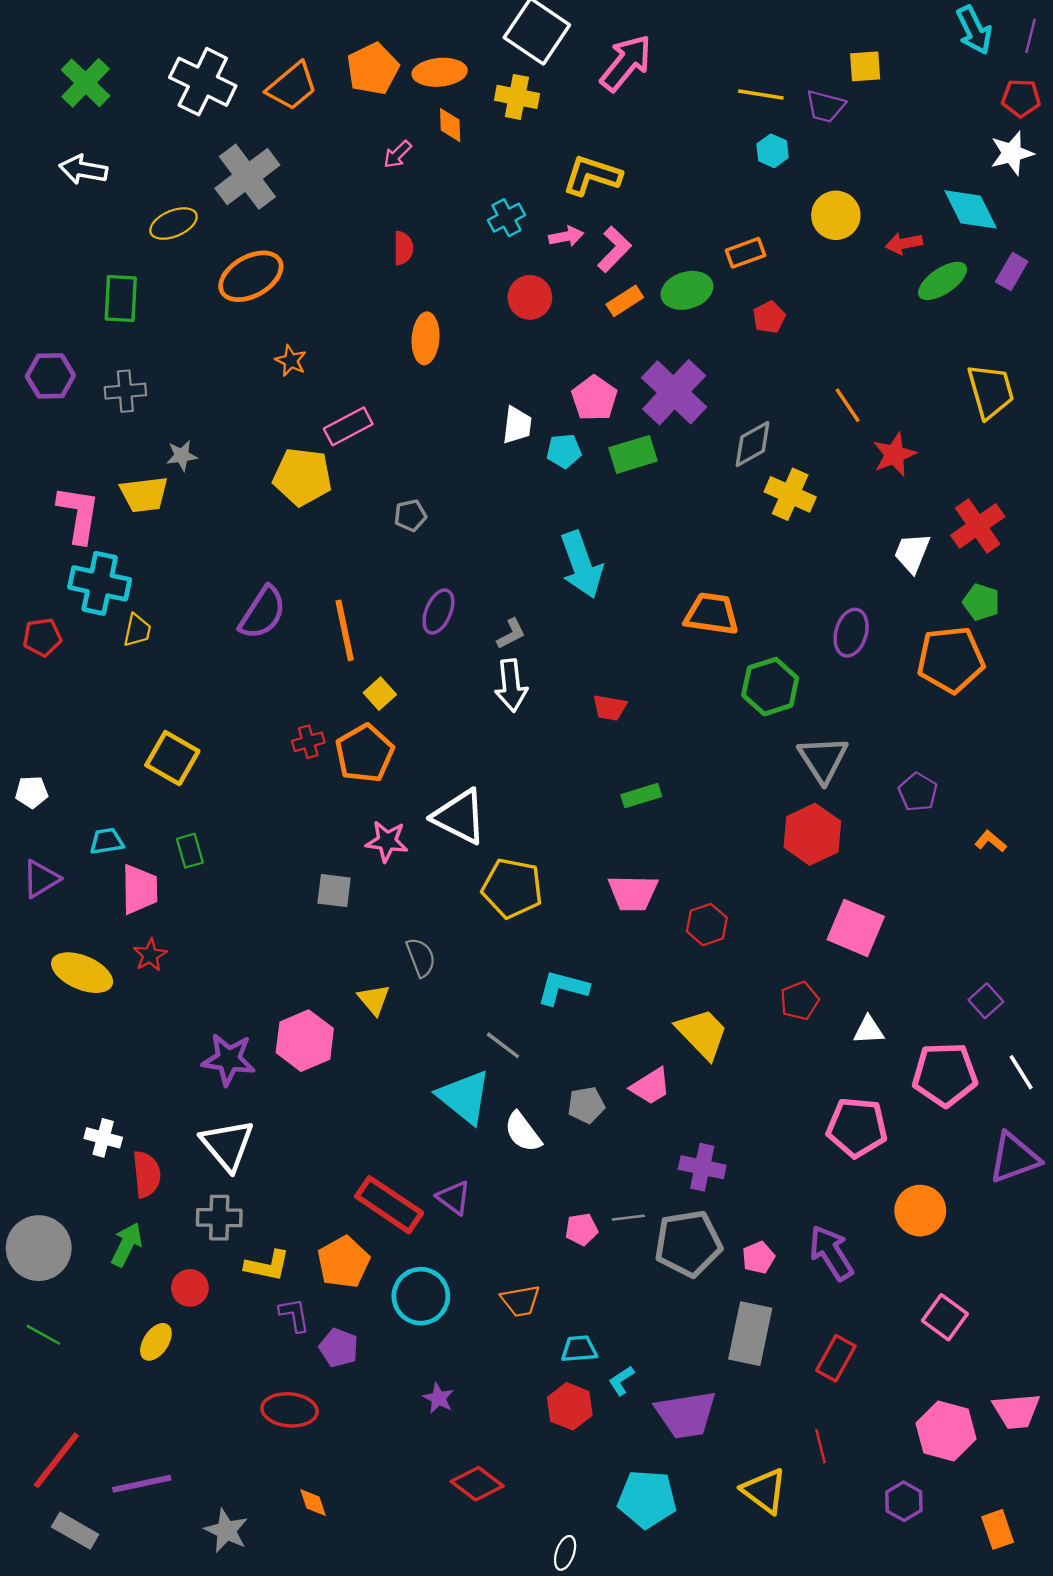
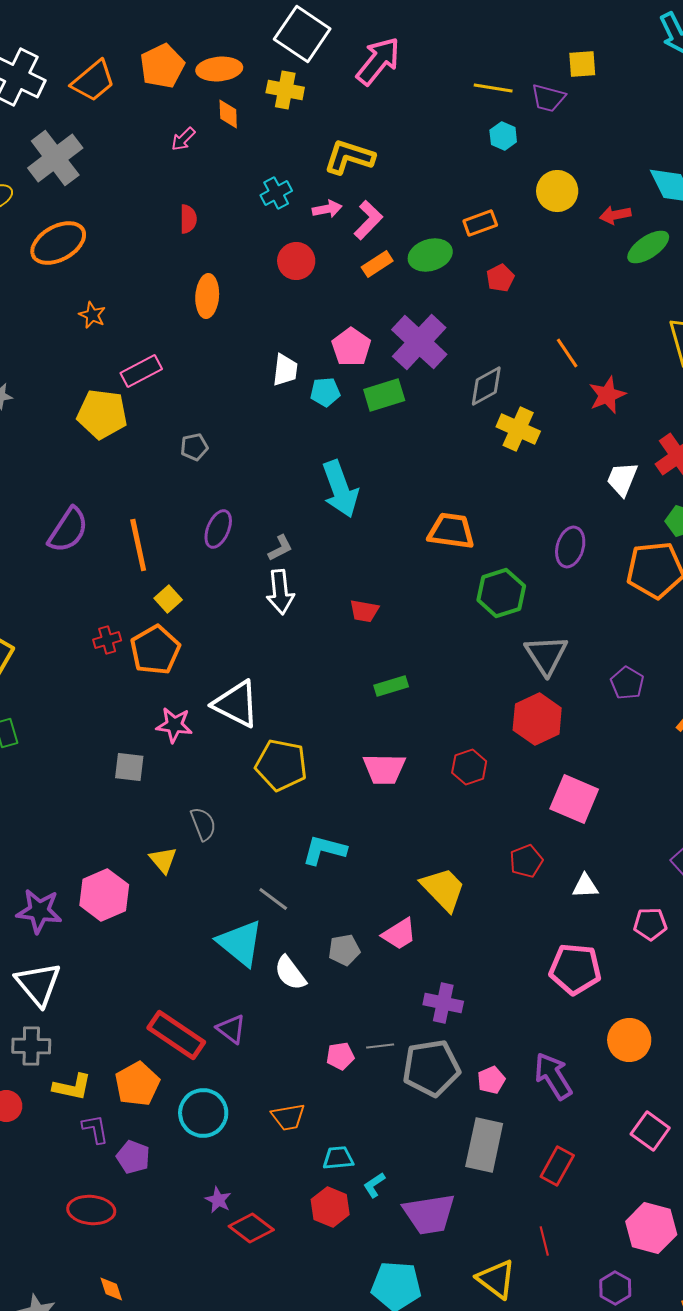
red hexagon: (707, 925) -> (469, 767), moved
pink pentagon: (945, 1075) -> (650, 924), size x0.6
red diamond: (477, 1484) -> (251, 1228), moved

